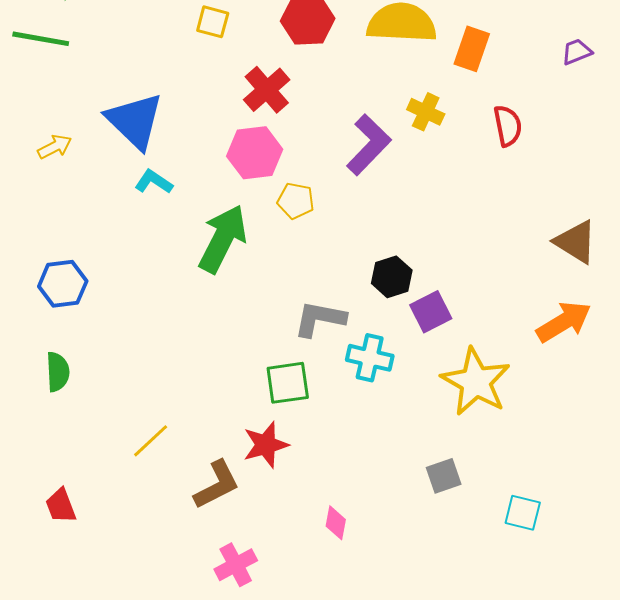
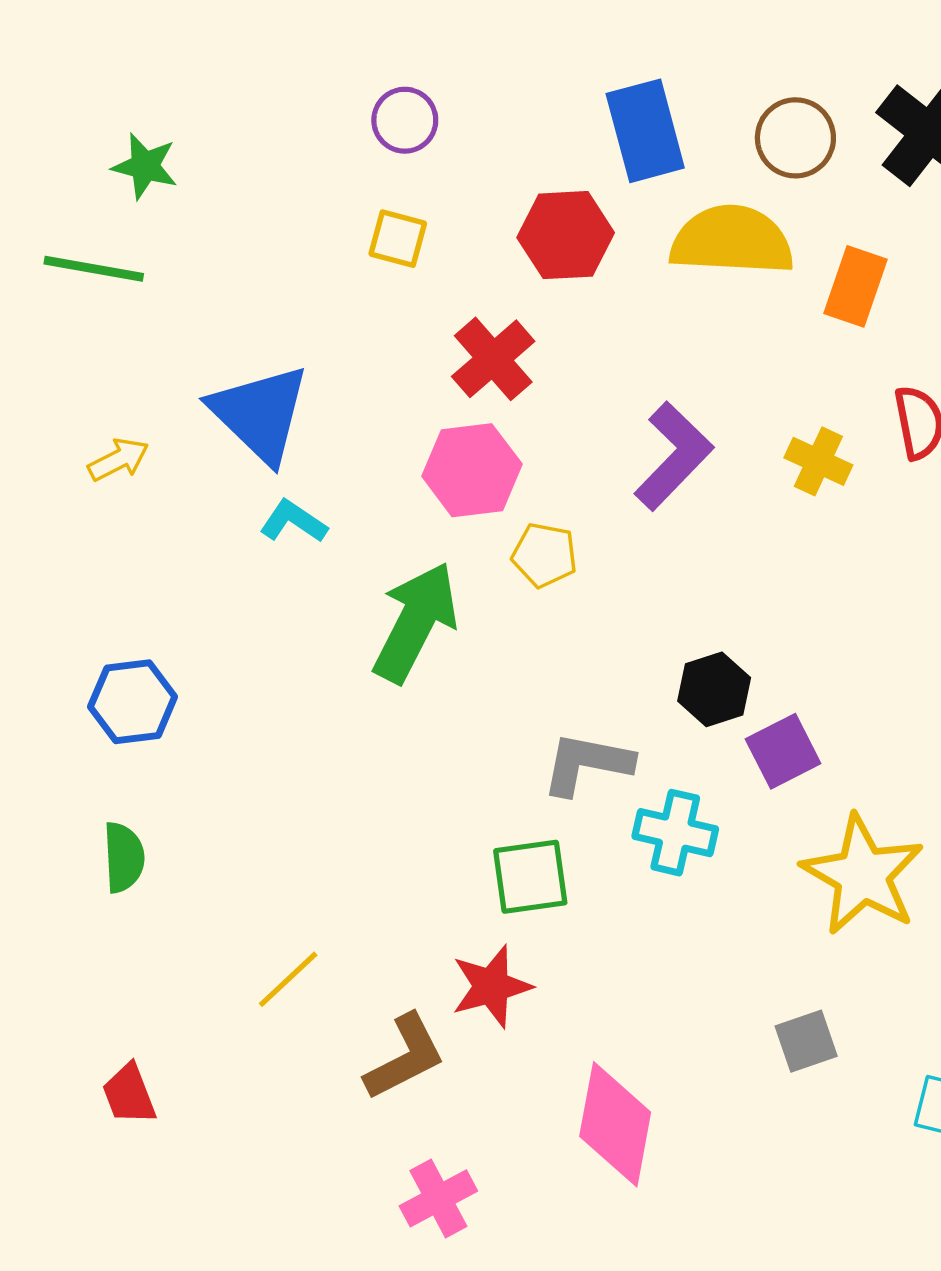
yellow cross: (426, 112) -> (818, 461), moved
pink diamond: (336, 523) -> (615, 1124), size x2.0

